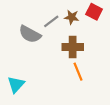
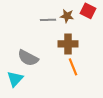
gray line: (51, 21) -> (48, 20), turned 35
gray semicircle: (30, 34) -> (28, 58), moved

